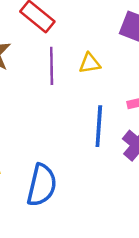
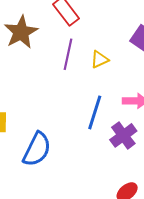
yellow triangle: (90, 63) -> (100, 59), turned -30

